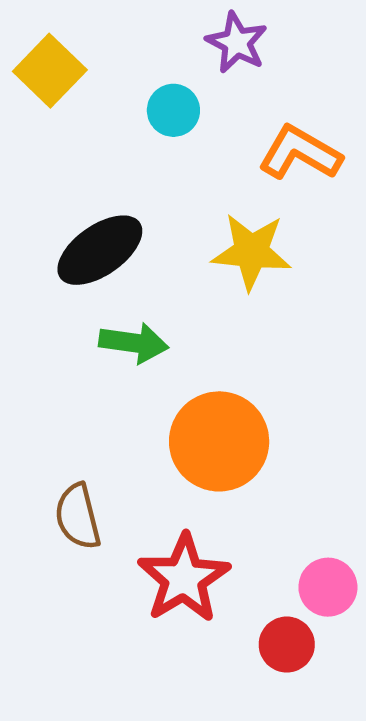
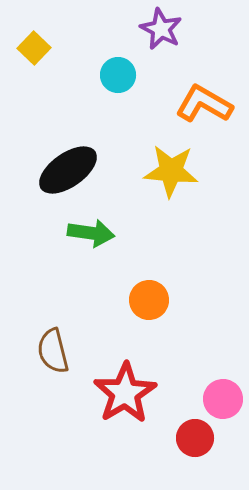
yellow square: (50, 71) -> (34, 48), size x0.7
orange circle: (219, 441) -> (149, 300), size x0.6

